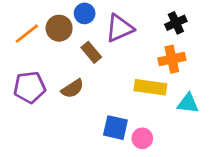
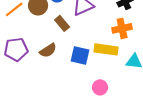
blue square: (115, 128) -> (80, 55), moved

